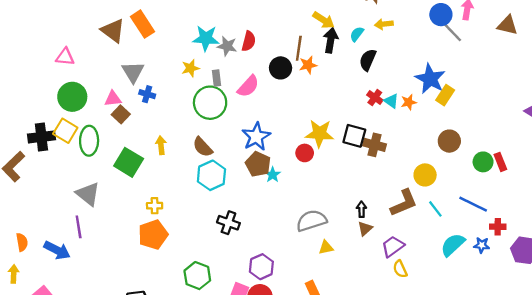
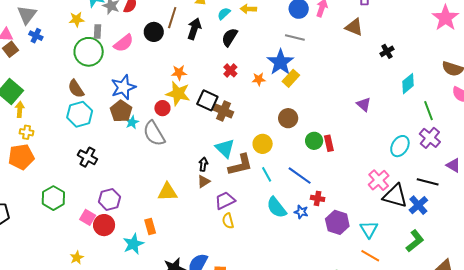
gray line: (452, 32) -> (295, 37), moved, turned -42
black arrow: (331, 40) -> (194, 29), moved
orange star: (308, 65) -> (179, 73), moved
cyan triangle: (391, 101) -> (225, 148), moved, size x1.5
yellow arrow: (161, 145) -> (20, 109), moved
gray semicircle: (311, 221) -> (154, 133), moved, turned -112
cyan semicircle: (453, 245) -> (276, 208), turned -95
yellow triangle: (326, 247) -> (167, 192), size x1.5

